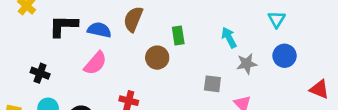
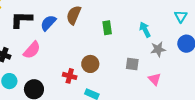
blue semicircle: (99, 30) -> (48, 23), turned -60
brown circle: (157, 58) -> (90, 64), moved
pink semicircle: (95, 63) -> (32, 50), moved

